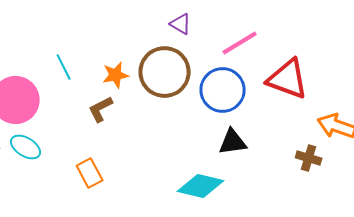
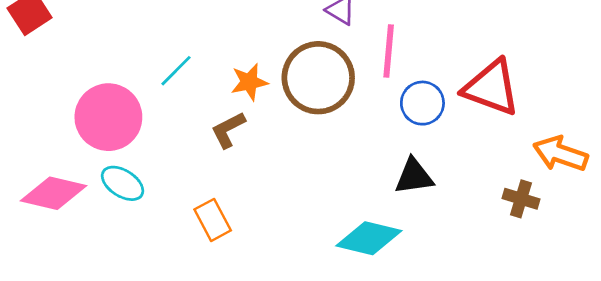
pink line: (240, 43) -> (389, 51), moved, turned -54
cyan line: (64, 67) -> (176, 71), turned 72
blue circle: (223, 90) -> (422, 103), moved, size x0.7

